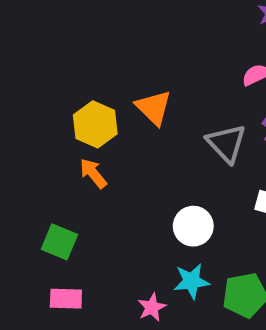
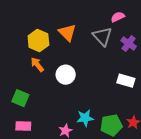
gray triangle: (226, 143) -> (102, 36), moved
white circle: (193, 226) -> (66, 75), moved

